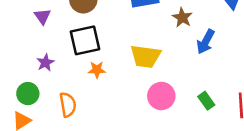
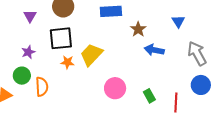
blue arrow: (206, 42) -> (154, 50), turned 66
yellow trapezoid: (145, 56) -> (91, 55), moved, turned 120
green circle: (28, 94) -> (22, 76), moved

